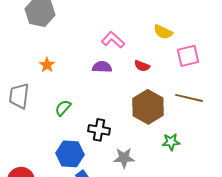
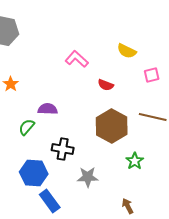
pink square: (188, 56) -> (152, 75), size x0.7
purple semicircle: (102, 67) -> (48, 109), moved
green star: (171, 142) -> (135, 161), turned -30

